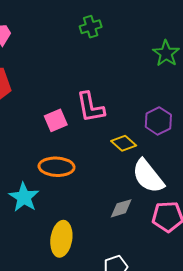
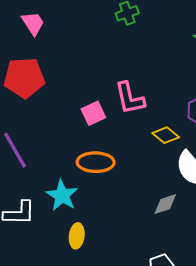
yellow ellipse: (61, 239) -> (77, 236), moved, size x0.7

